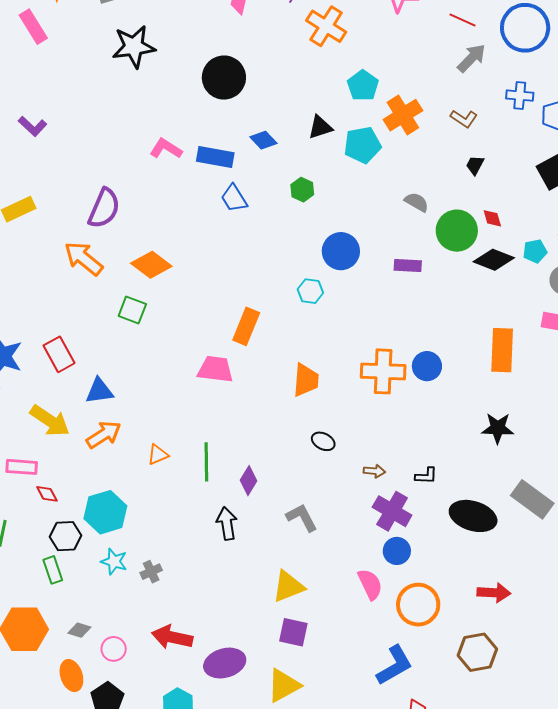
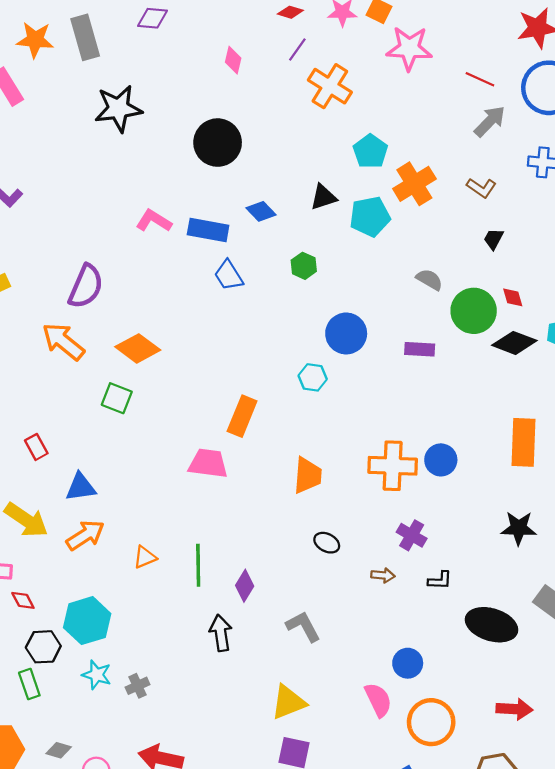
red rectangle: (59, 354) -> (36, 447), size x0.7
purple cross: (392, 511) -> (412, 535), moved, size x0.7

